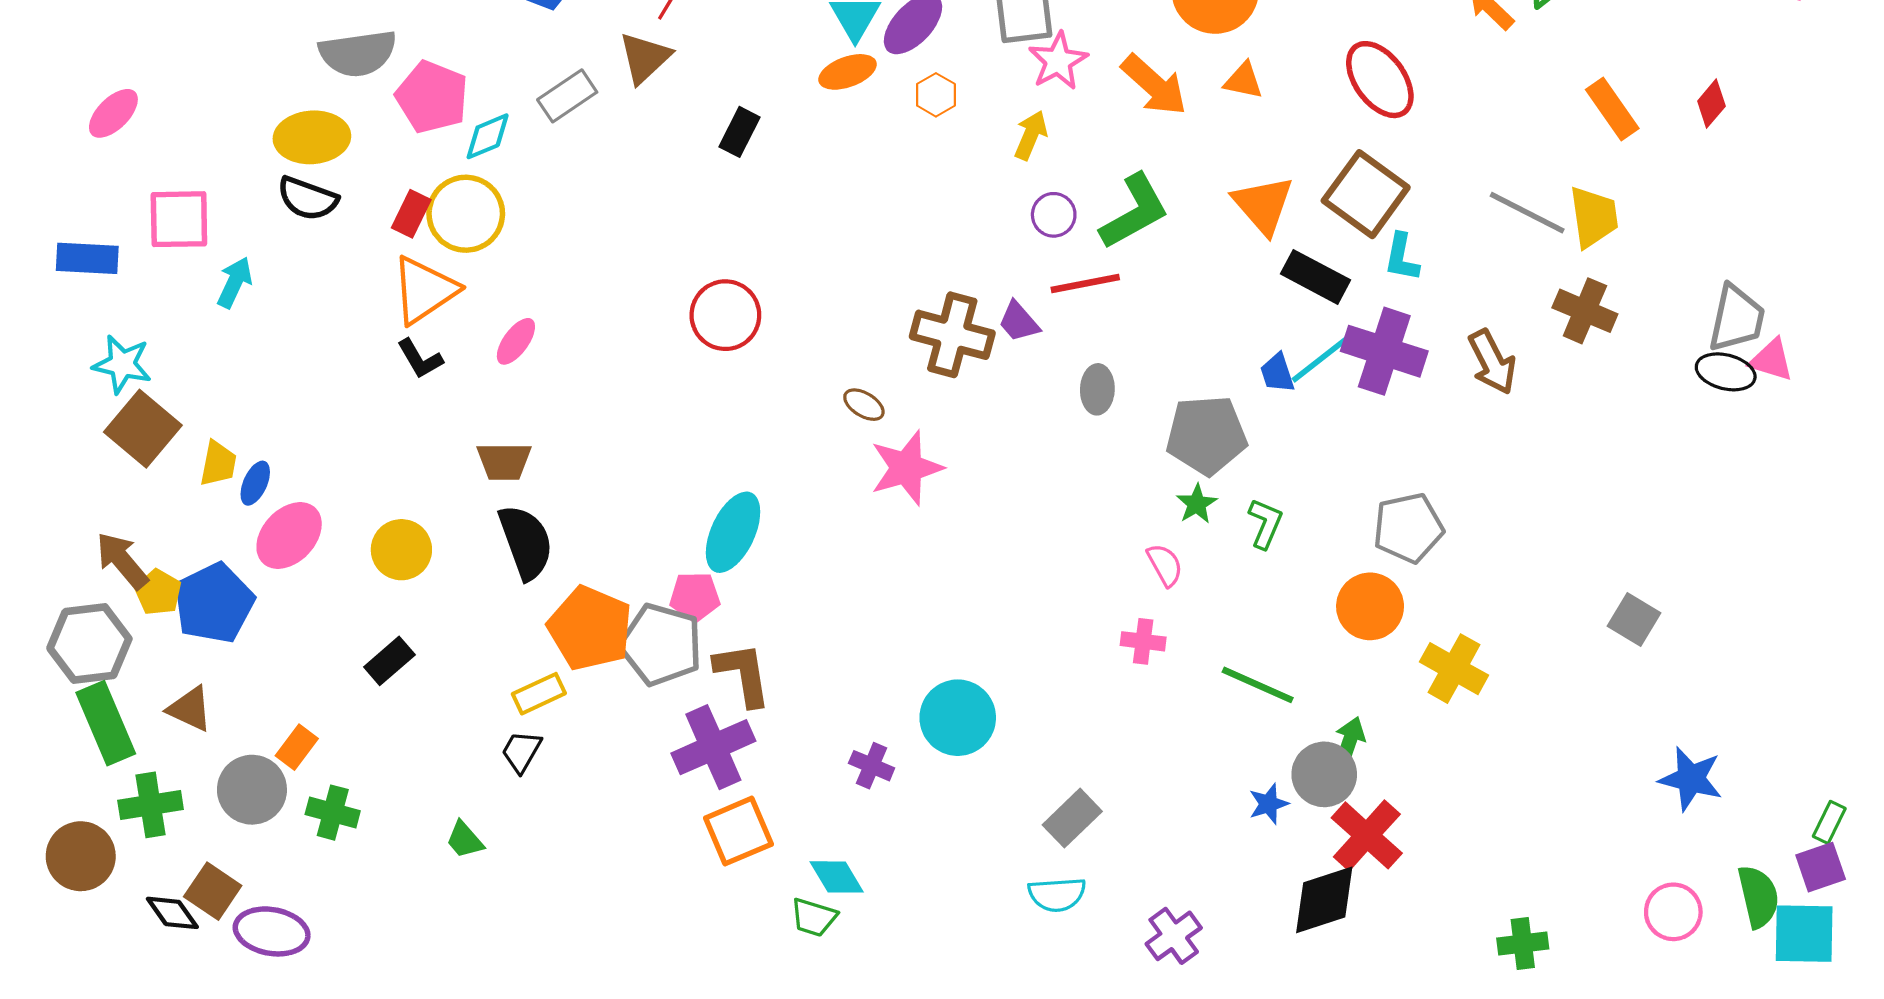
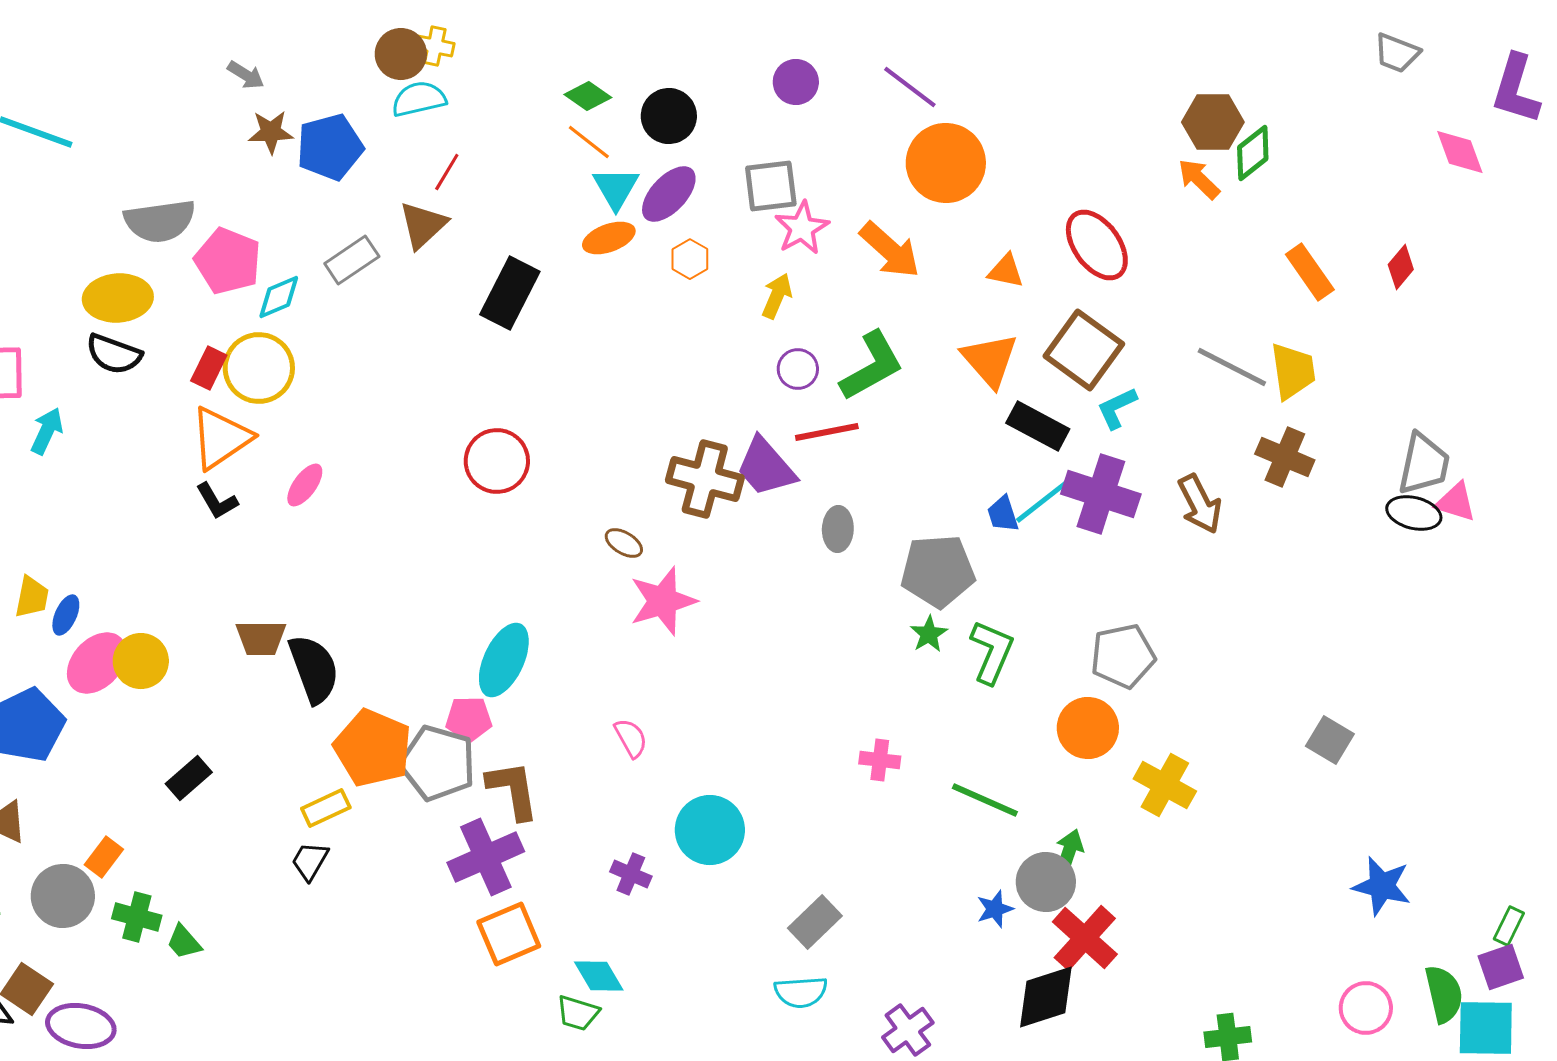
orange triangle: (1244, 81) -> (1006, 271), moved
black rectangle: (740, 132) -> (510, 293), size x1.6
cyan L-shape: (1402, 257) -> (1117, 408), turned 54
purple trapezoid: (1019, 322) -> (766, 467), size x1.6
brown trapezoid: (504, 461) -> (261, 638), moved
green L-shape: (1265, 524) -> (992, 652), size x1.4
yellow circle: (401, 550) -> (141, 661), moved
pink semicircle: (1165, 565) -> (631, 738), moved
green trapezoid: (465, 840) -> (184, 942), moved

